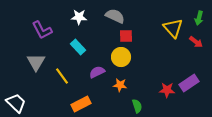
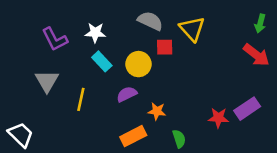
white star: (79, 17) -> (95, 33), moved
yellow triangle: (173, 28) -> (192, 29), moved
red arrow: (196, 42) -> (256, 55), size x1.5
yellow circle: (121, 57) -> (138, 64), moved
yellow line: (62, 76) -> (81, 99), turned 48
orange rectangle: (81, 104) -> (133, 136), moved

